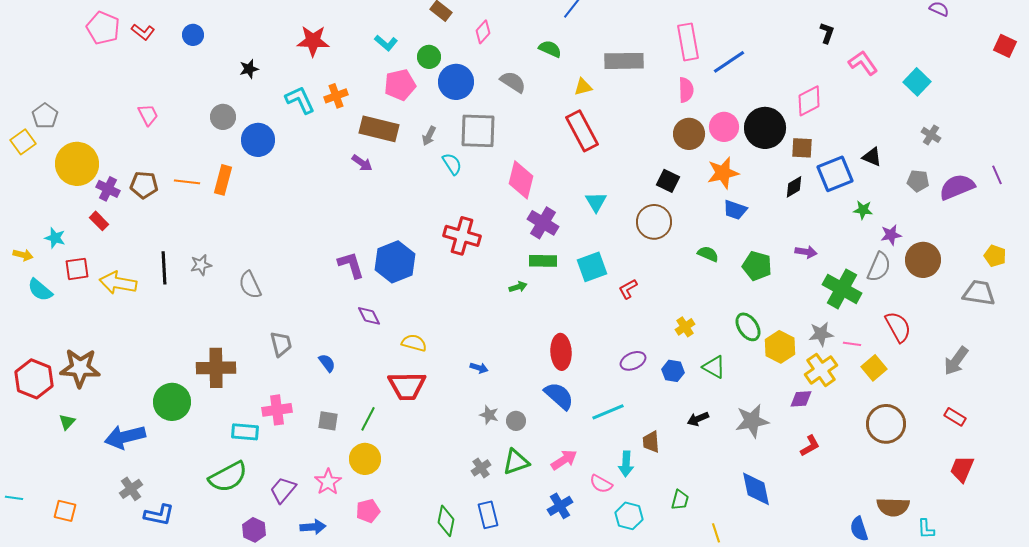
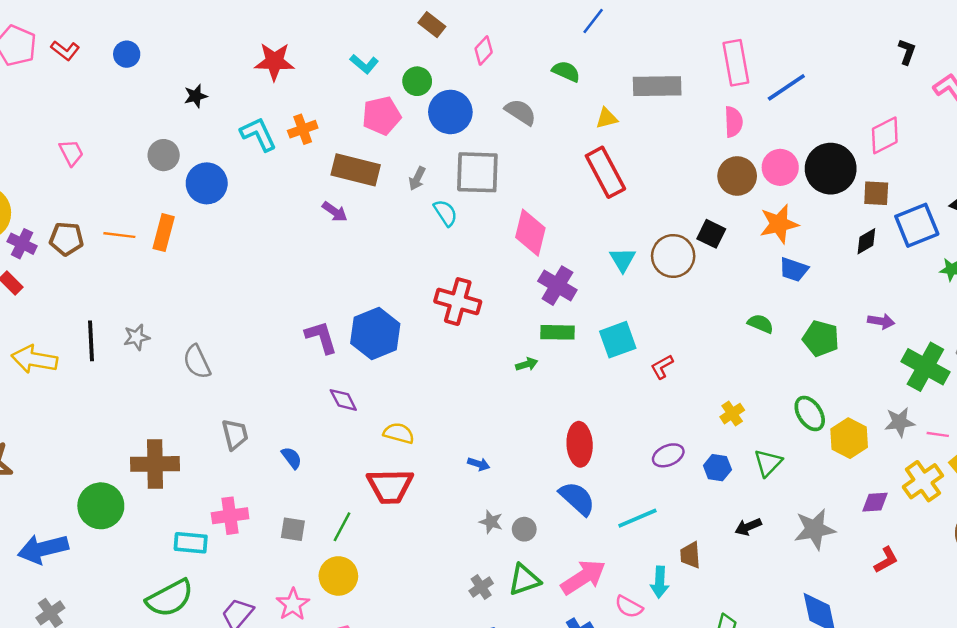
brown circle: (654, 222) -> (673, 256), moved
green triangle: (714, 367) -> (768, 463), turned 45
yellow cross: (821, 370) -> (923, 481), moved
pink arrow: (564, 460) -> (583, 577), size x1.4

